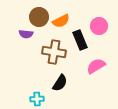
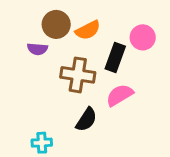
black rectangle: (80, 40) -> (115, 58), turned 42
pink semicircle: (96, 66) -> (120, 95), moved
cyan cross: (37, 99) -> (42, 143), moved

